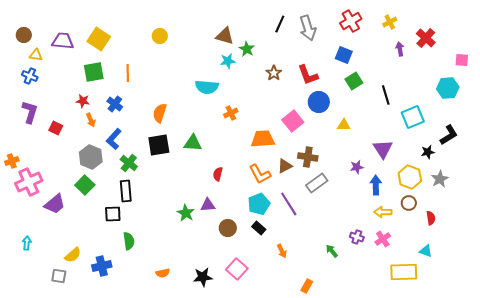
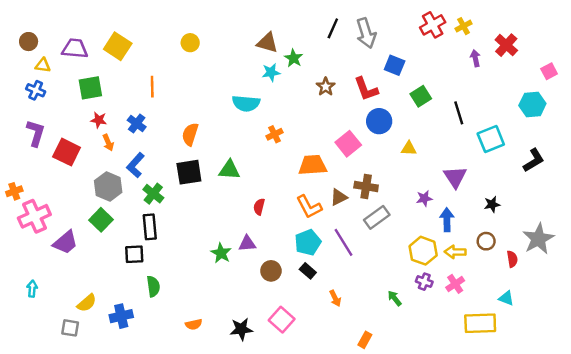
red cross: (351, 21) -> (433, 25), moved
blue square: (344, 55) -> (395, 65), moved
pink square: (462, 60) -> (549, 71), turned -32
green square: (94, 72) -> (90, 88), moved
red square: (56, 128) -> (67, 152), size x1.6
black star: (428, 152) -> (492, 204), moved
yellow hexagon: (410, 177) -> (423, 251), moved
gray star: (440, 179) -> (538, 239), moved, size x1.5

